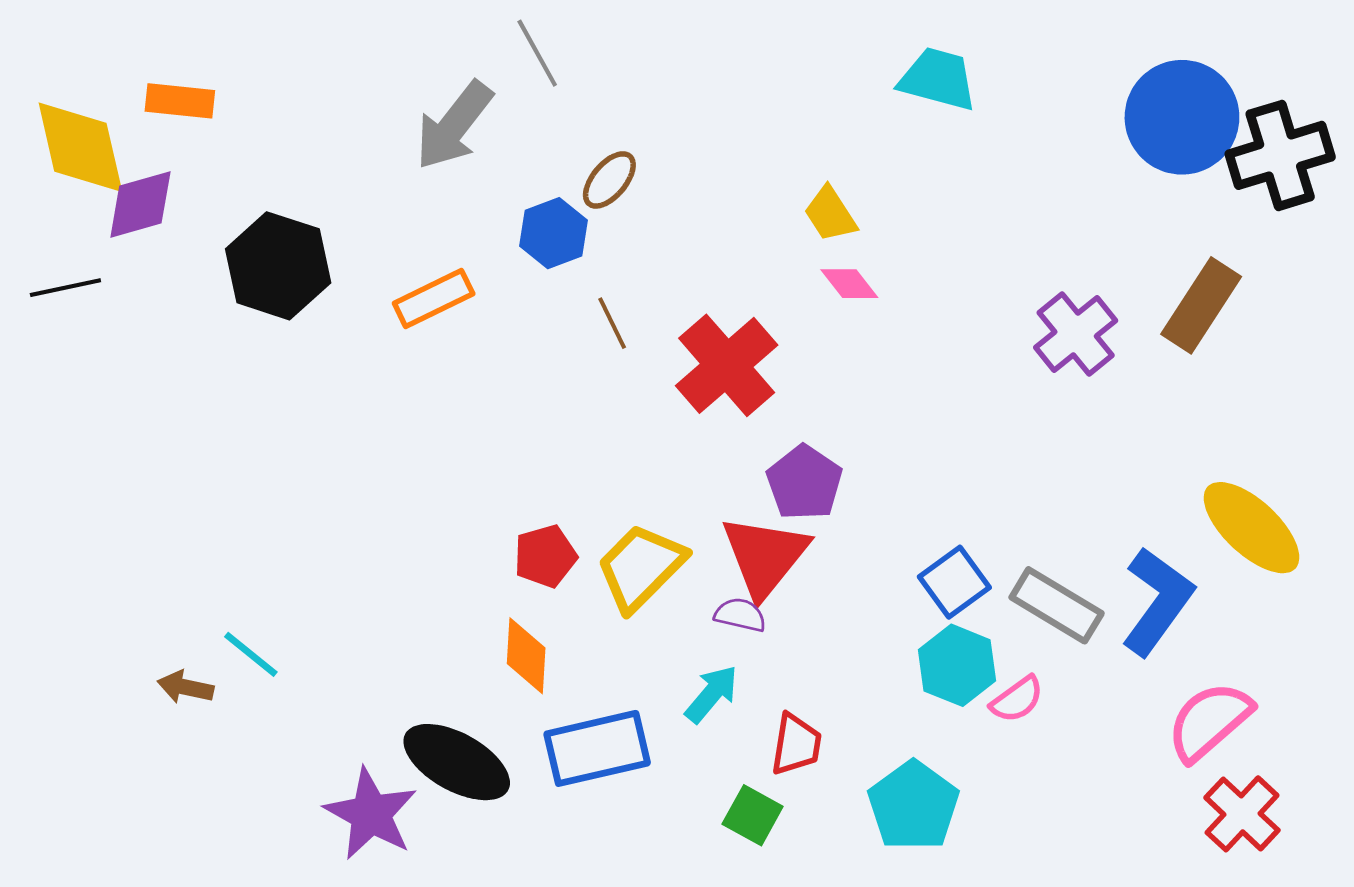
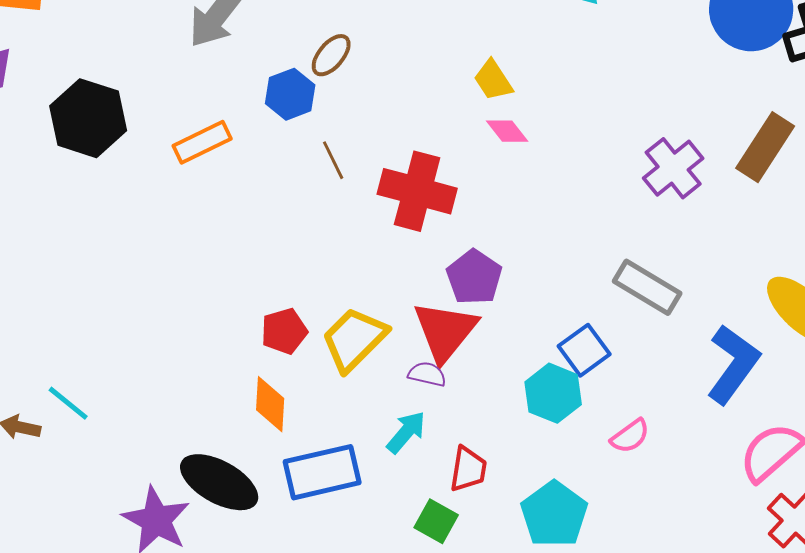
red cross: (727, 365) -> (417, 191), turned -34
gray rectangle: (1057, 605) -> (647, 287), moved
cyan hexagon: (957, 665) -> (553, 393), moved

